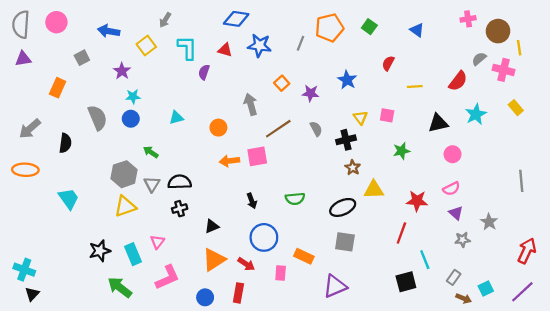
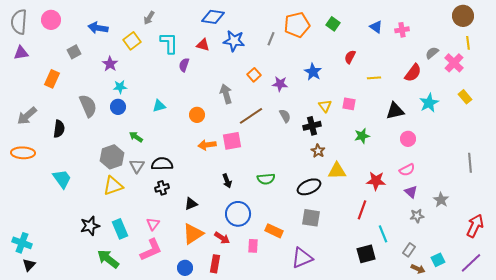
pink cross: (468, 19) -> (402, 30), moved
brown circle: (498, 31) -> (463, 16), moved
pink cross: (504, 70) -> (454, 63), turned 30
pink triangle: (157, 242) -> (153, 224), moved

